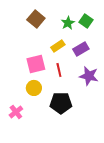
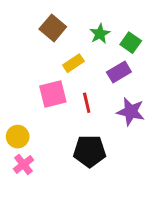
green square: (86, 21) -> (131, 43), moved
yellow rectangle: (58, 46) -> (73, 63), moved
yellow circle: (34, 88) -> (18, 137), moved

